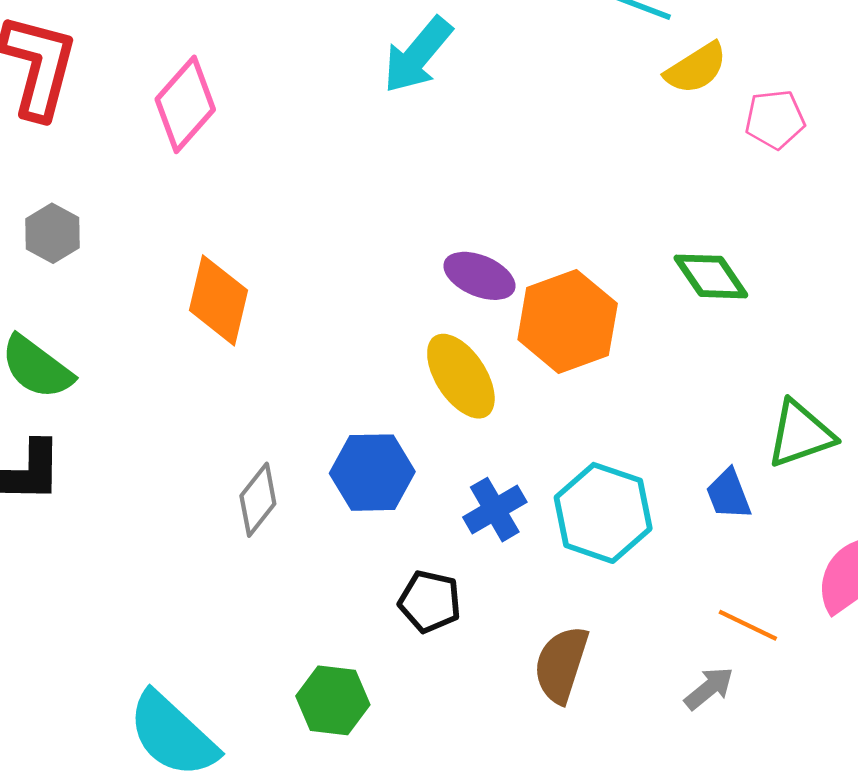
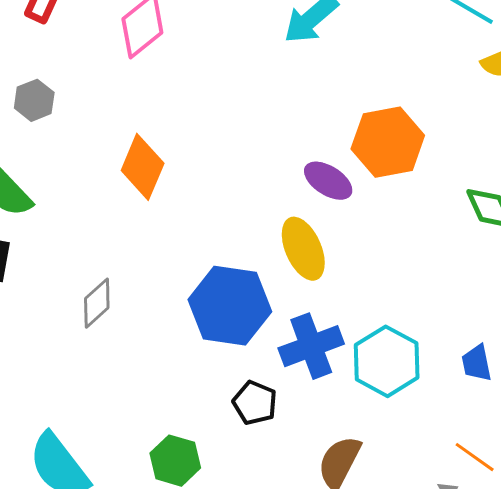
orange hexagon: (568, 322) -> (388, 142), moved
blue hexagon: (372, 473) -> (230, 306), size x1.4
gray diamond: (258, 500) -> (97, 303), moved
blue cross: (495, 510) -> (311, 346), size x1.4

